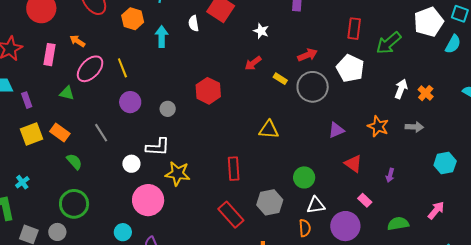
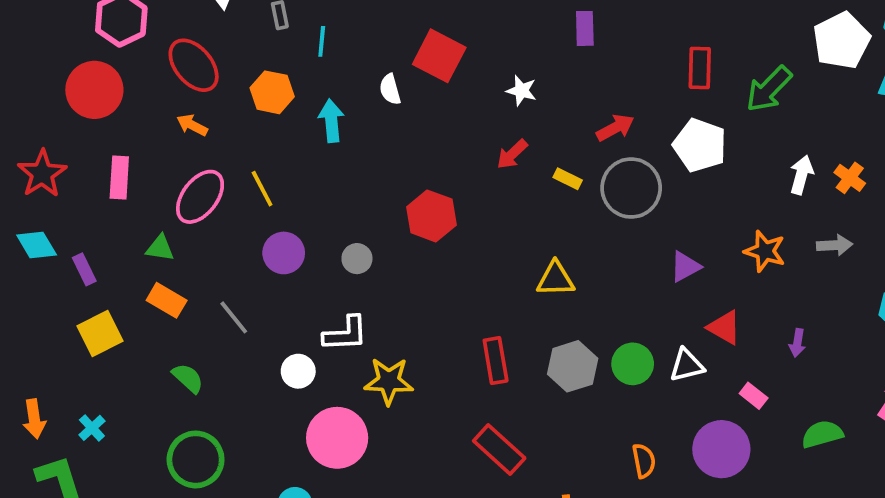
orange arrow: (77, 41) -> (192, 125), moved
orange rectangle: (60, 133) -> (167, 300), moved
gray hexagon: (270, 202) -> (573, 366), moved
white triangle: (316, 205) -> (687, 365), moved

